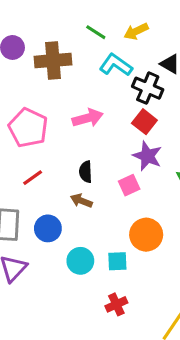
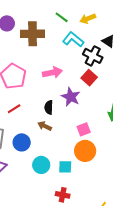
purple star: (147, 156) -> (71, 97), moved
pink square: (129, 185) -> (84, 129), moved
red cross: (116, 304) -> (63, 195), turned 32

